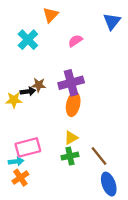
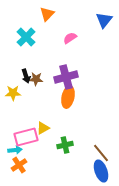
black arrow: (28, 91) -> (26, 76), moved, turned 80
yellow triangle: (71, 138) -> (43, 128), moved
brown line: (99, 156) -> (101, 153), moved

